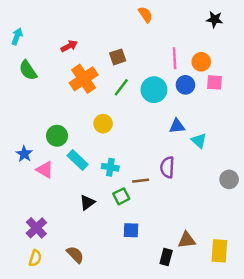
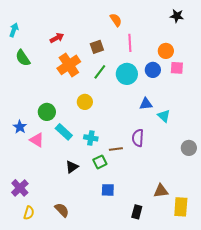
orange semicircle: (145, 15) -> (116, 20), moved
pink line: (175, 58) -> (130, 43), moved
purple cross: (36, 228) -> (20, 188), moved
brown triangle: (187, 240) -> (161, 191), moved

